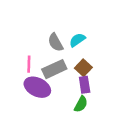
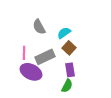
gray semicircle: (55, 42) -> (39, 27), moved
brown square: (83, 68) -> (69, 48), moved

